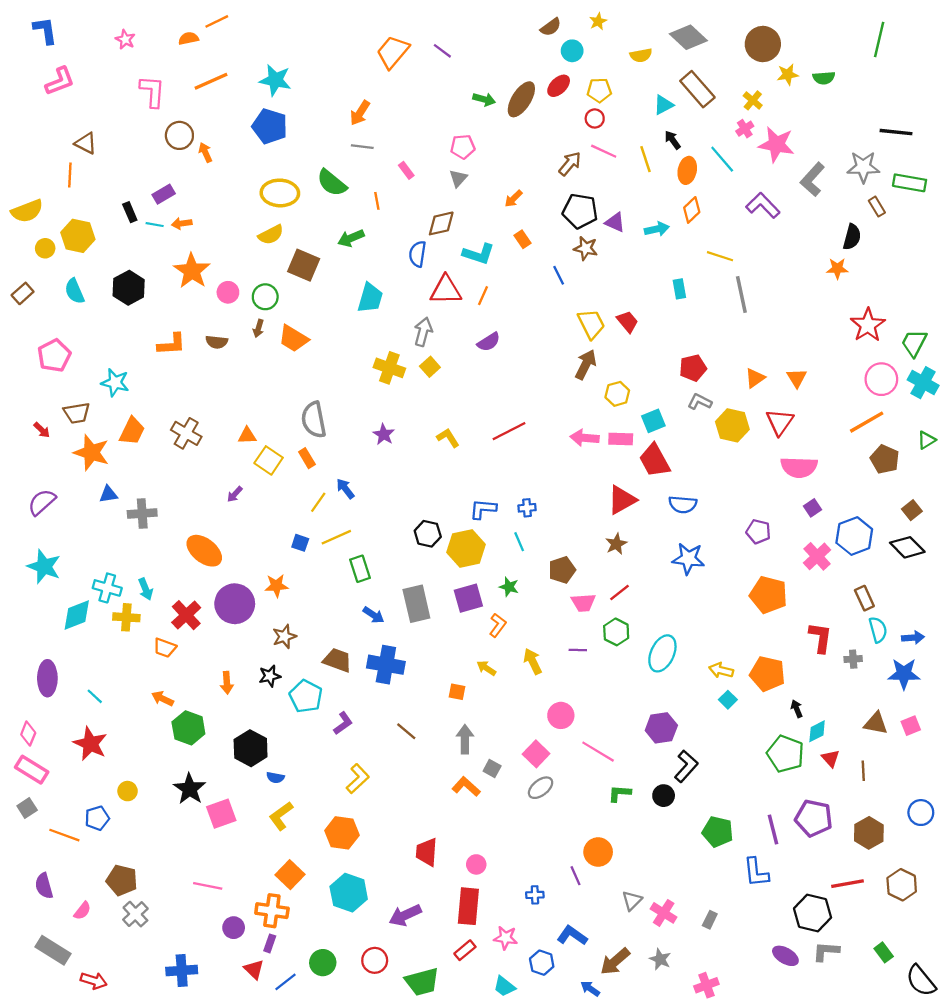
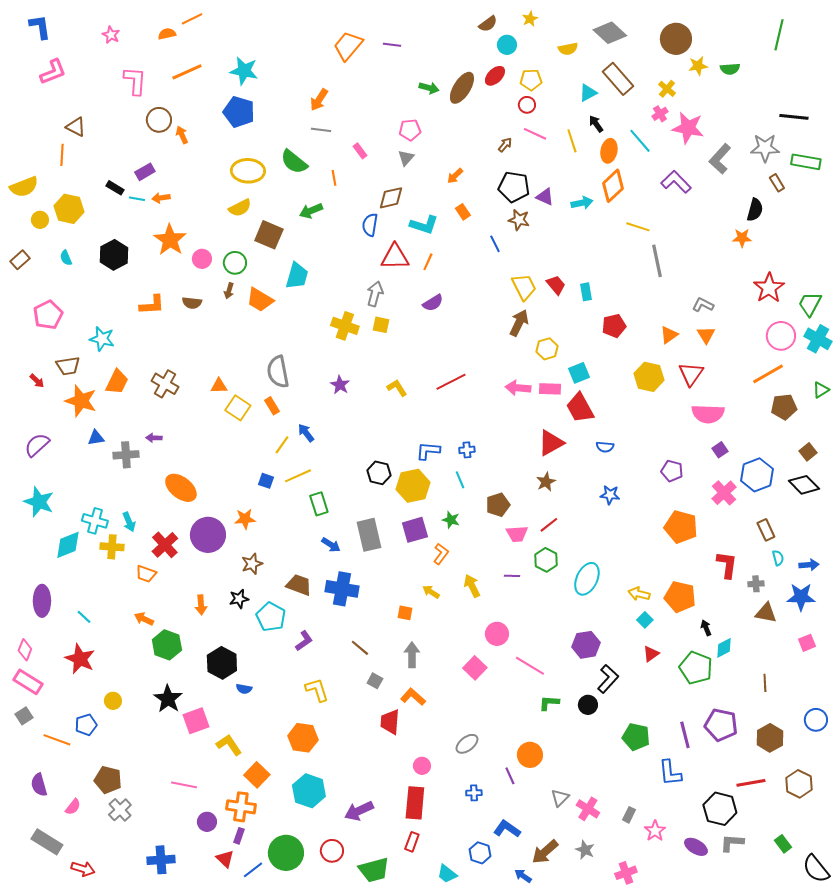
purple line: (442, 51) -> (392, 45), turned -30
brown arrow: (570, 164) -> (505, 145), size x0.7
orange diamond: (692, 210) -> (613, 186), size x1.4
black rectangle: (130, 212) -> (115, 188), turned -36
cyan rectangle: (679, 289) -> (586, 292), moved
cyan semicircle: (74, 291) -> (66, 258), size x0.7
cyan trapezoid: (370, 298) -> (297, 276), moved
yellow square: (430, 367) -> (381, 325), turned -36
gray L-shape: (700, 402) -> (703, 305), moved
brown pentagon: (885, 459) -> (784, 407), turned -30
purple arrow: (235, 494) -> (154, 438), moved, turned 49
blue semicircle: (683, 504) -> (605, 447), size x0.7
blue star: (688, 559) -> (610, 495), size x0.7
cyan semicircle: (878, 630) -> (778, 558), size x0.7
brown triangle: (876, 723) -> (766, 613), moved
red triangle: (831, 758) -> (651, 654), moved, turned 36
gray square: (492, 769) -> (375, 681), moved
yellow L-shape: (358, 779) -> (317, 690), turned -64
gray ellipse: (541, 788) -> (467, 744), moved
yellow L-shape: (281, 816) -> (229, 745), moved, turned 92
red trapezoid: (427, 852) -> (390, 722), moved
pink star: (506, 938) -> (655, 831), moved, turned 30
red rectangle: (465, 950) -> (412, 842), turned -30
green circle: (323, 963) -> (286, 853), size x1.5

